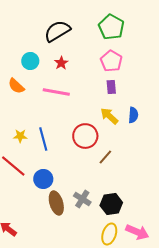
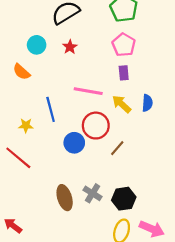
pink line: (56, 92) -> (88, 91), moved
blue line: (43, 139) -> (51, 109), moved
blue circle: (43, 179) -> (74, 143), moved

